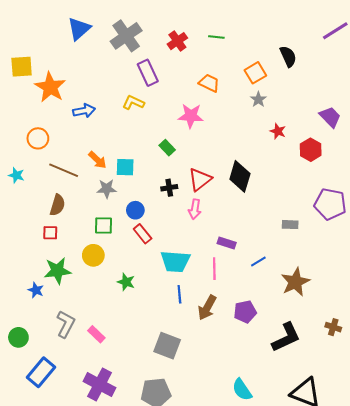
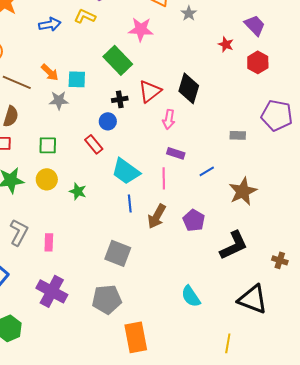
gray star: (258, 99) -> (189, 13), moved
blue arrow: (84, 111) -> (50, 24), moved
purple trapezoid: (330, 117) -> (255, 25), moved
green rectangle: (167, 148) -> (118, 60), size x1.8
pink arrow: (195, 209) -> (169, 119), moved
blue circle: (135, 210) -> (108, 121), moved
green square: (104, 226) -> (48, 145), moved
yellow circle: (93, 255) -> (47, 179), moved
cyan trapezoid: (175, 261) -> (126, 171), turned 32
purple pentagon: (245, 312) -> (194, 220), turned -30
brown cross: (333, 327) -> (280, 260), moved
pink rectangle: (96, 334) -> (49, 242), turned 48

